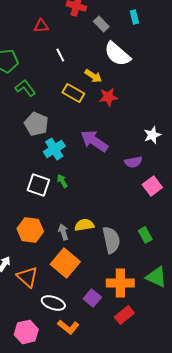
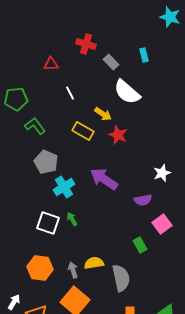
red star: (108, 97) -> (118, 135), turned 30
green rectangle: (145, 235) -> (140, 245), moved

